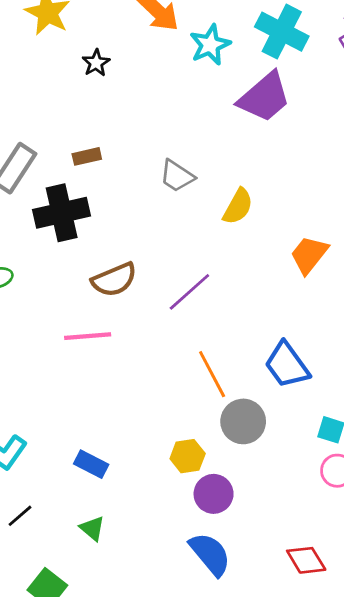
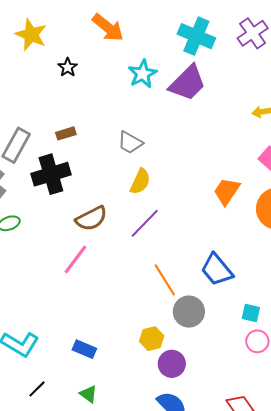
cyan star: (210, 45) -> (143, 74), moved
yellow semicircle: (238, 206) -> (140, 181), moved
pink line: (88, 336) -> (75, 259), turned -44

